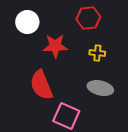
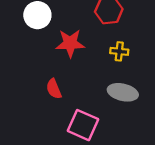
red semicircle: (41, 85) -> (54, 89), size x0.6

